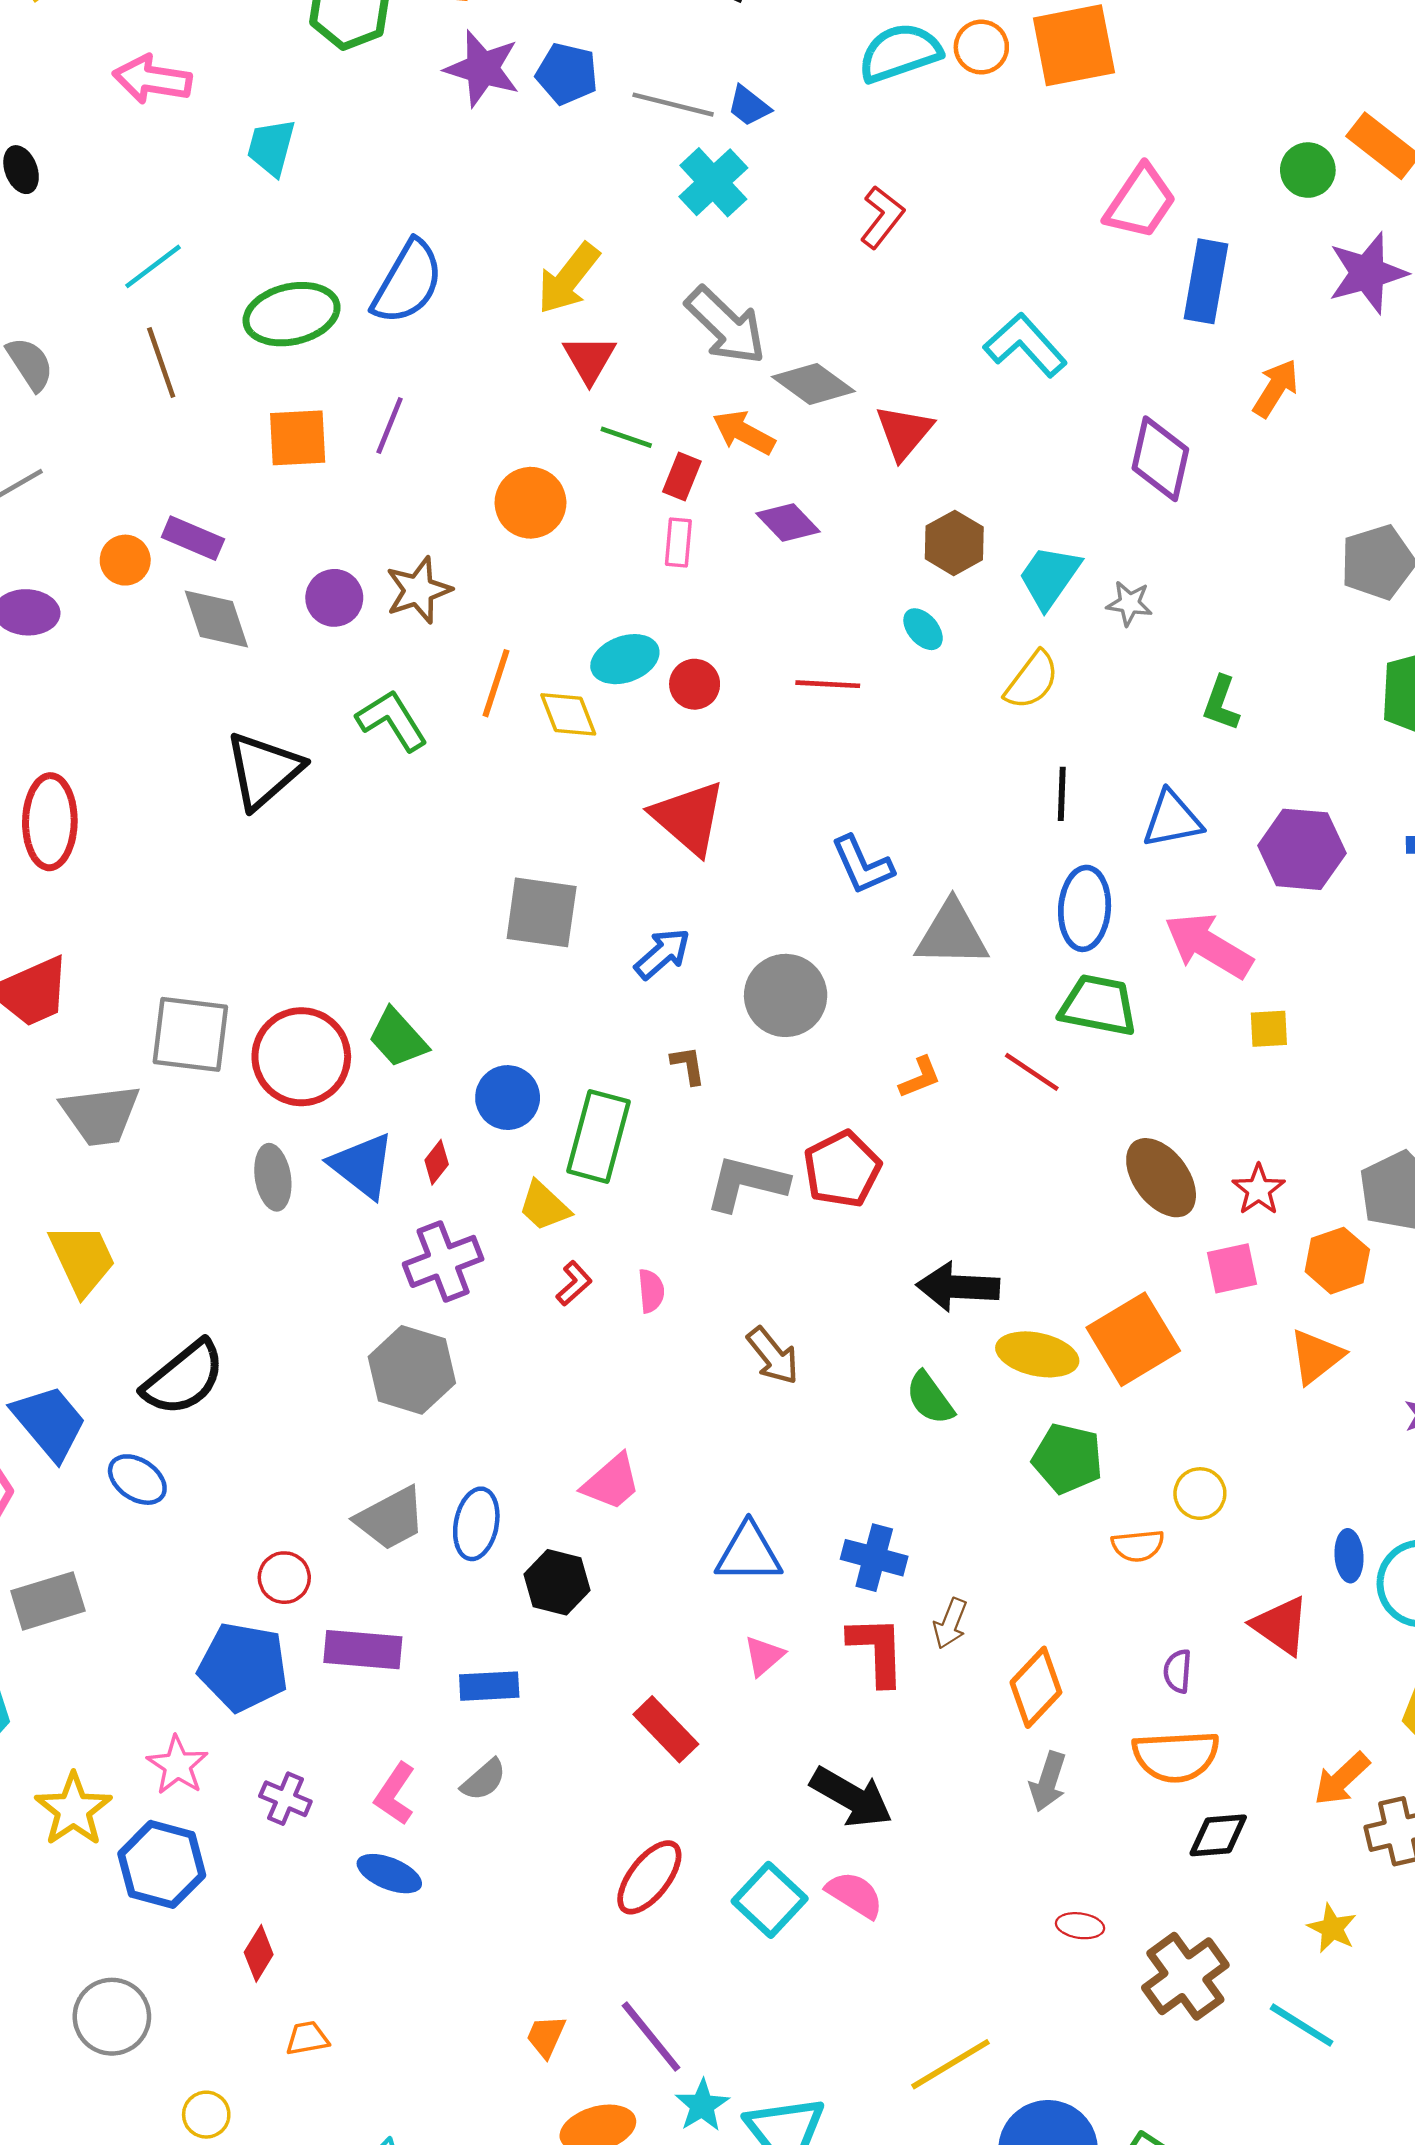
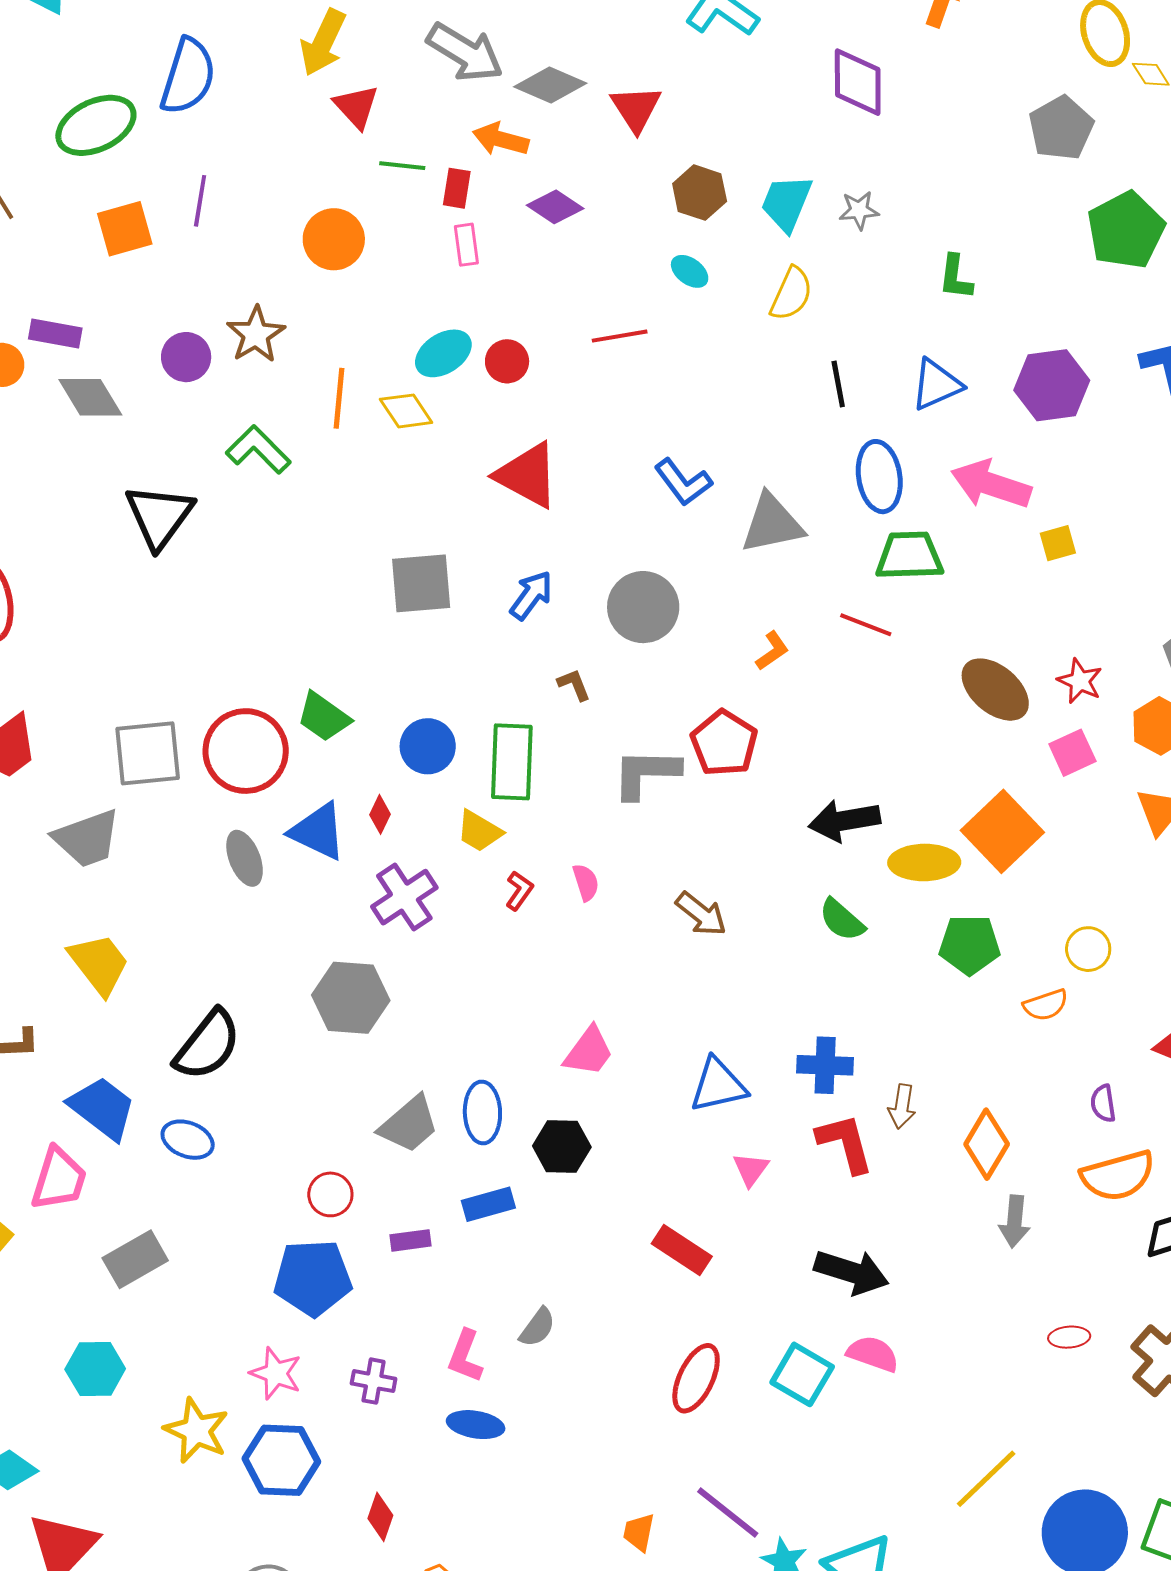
gray hexagon: (412, 1370) -> (351, 998), moved
purple rectangle: (363, 1650) -> (411, 1240), size x0.6
blue rectangle: (489, 1686) -> (488, 1204), moved

